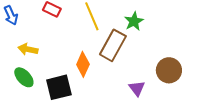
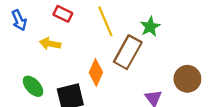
yellow arrow: (28, 49) -> (50, 44), moved

